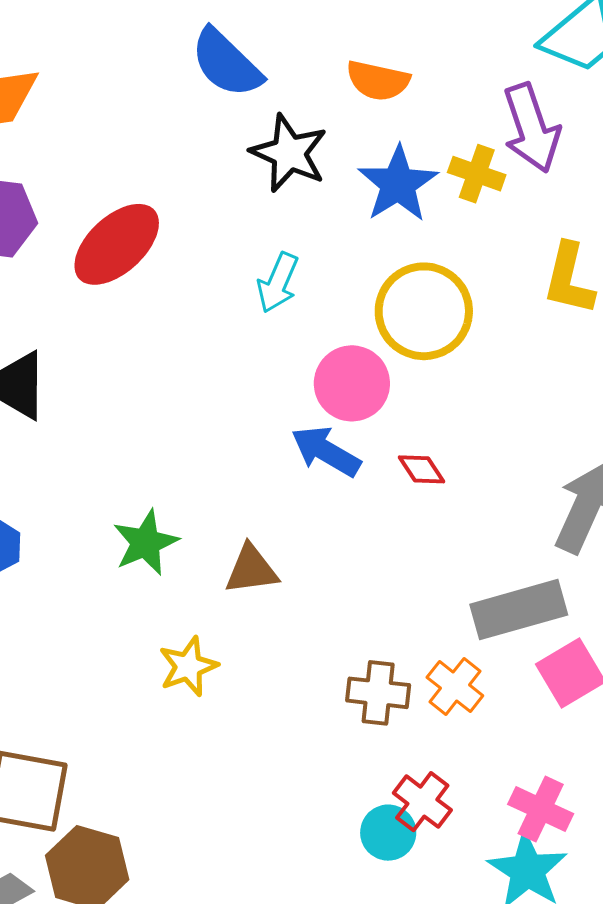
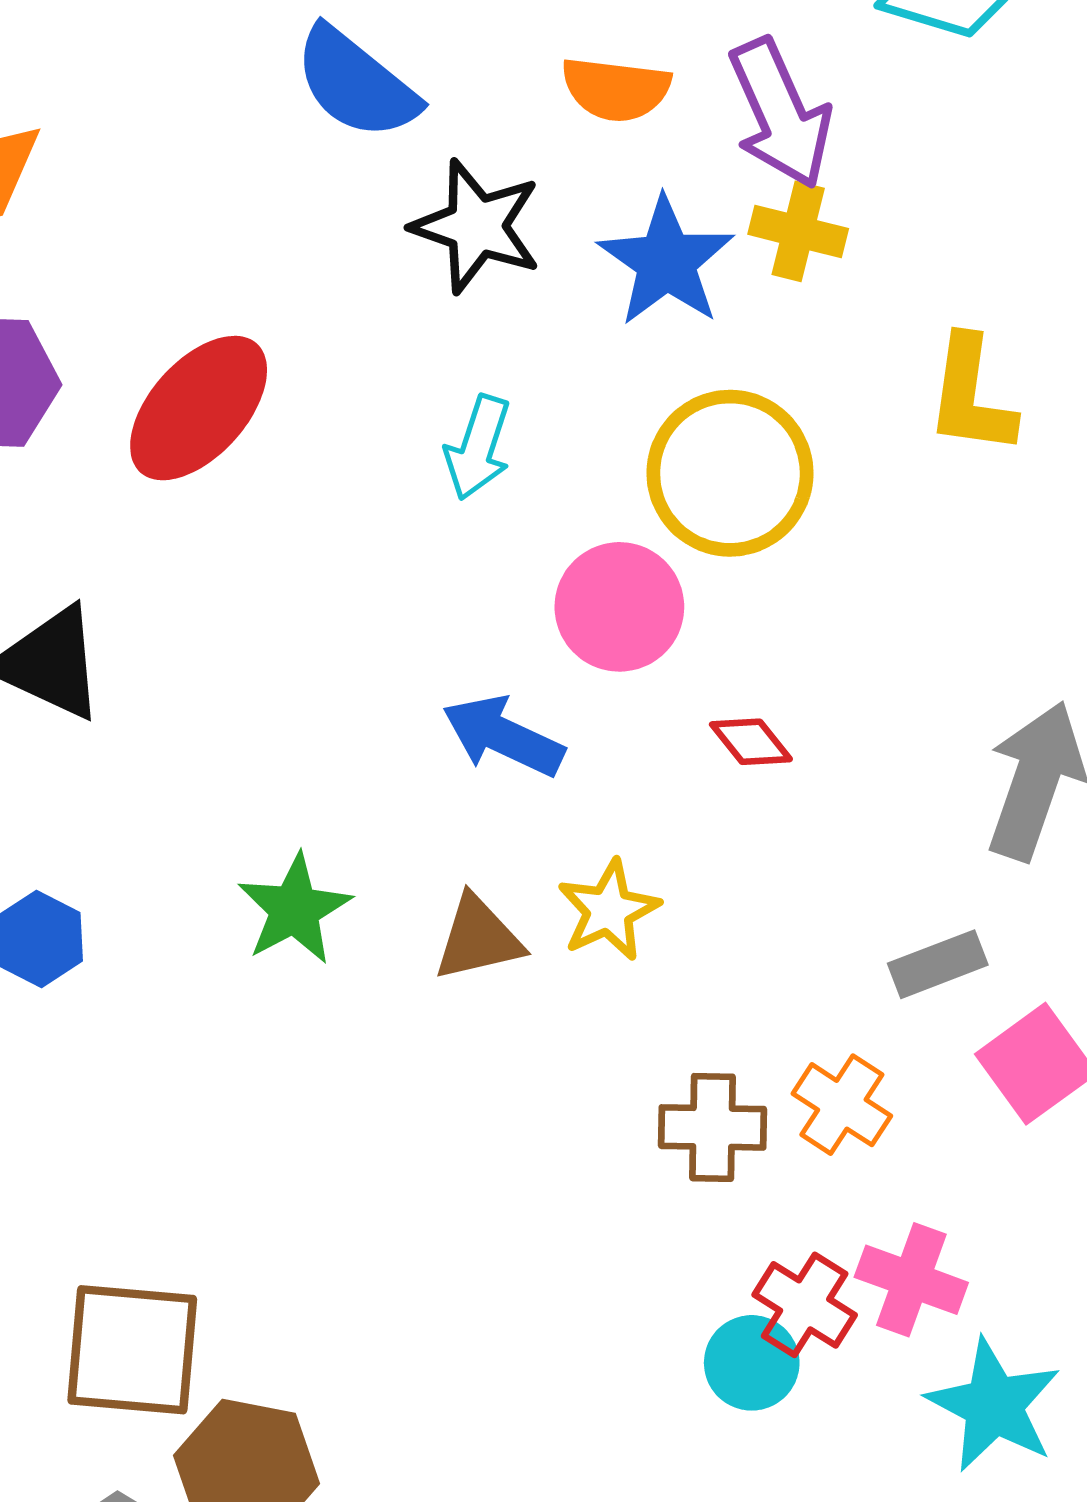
purple arrow: (531, 128) -> (780, 114), moved
blue arrow: (326, 451) -> (503, 736), moved
gray rectangle: (519, 610) -> (938, 964), size x0.6
yellow star: (188, 666) -> (609, 910), moved
pink cross: (541, 809) -> (911, 1280), moved

